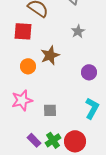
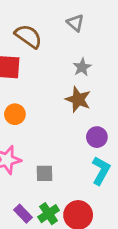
brown star: (50, 55) -> (78, 99), moved, turned -30
purple circle: (89, 72) -> (97, 137), moved

